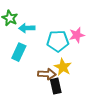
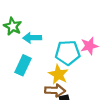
yellow star: (63, 67) -> (58, 74), moved

